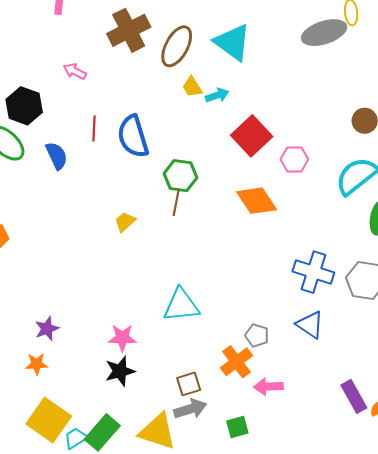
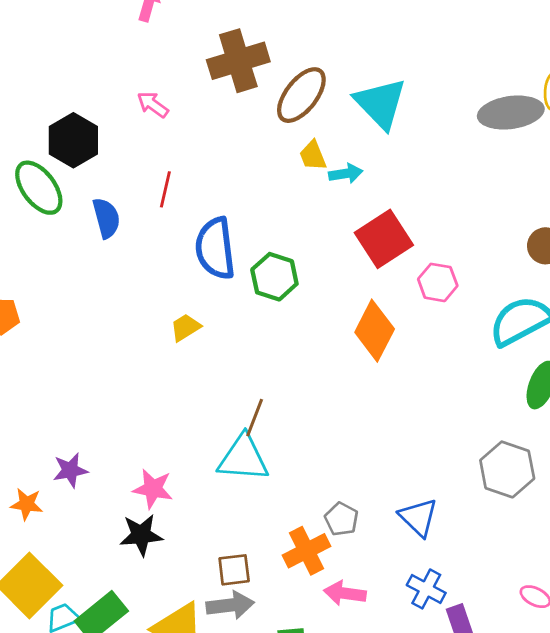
blue semicircle: (133, 136) -> (215, 248), moved
orange diamond: (257, 201) -> (375, 331), turned 51
brown line: (176, 202) -> (255, 418), moved
blue cross: (313, 272) -> (426, 589), moved, size x0.7
purple star: (47, 329) -> (70, 470), moved

